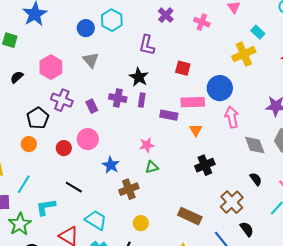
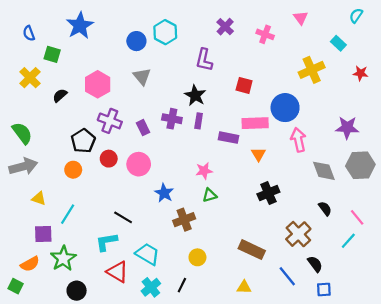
cyan rectangle: (258, 32) -> (338, 43), moved
red circle: (64, 148) -> (109, 159), moved
cyan L-shape: (46, 207) -> (106, 242), moved

